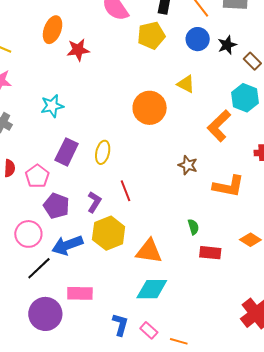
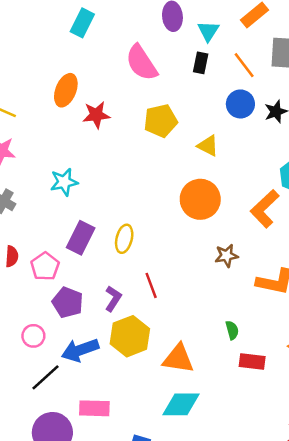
yellow pentagon: (151, 35) -> (161, 121), moved
yellow triangle: (186, 84) -> (208, 146), moved
orange circle: (150, 108) -> (200, 199), moved
brown star: (188, 165) -> (227, 256), turned -30
pink circle: (28, 234) -> (33, 336), size x0.7

